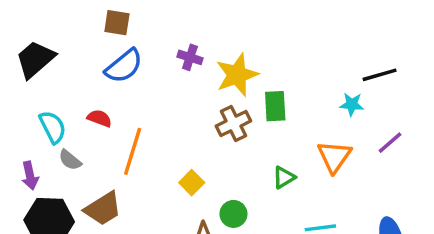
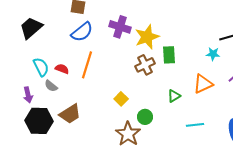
purple cross: (190, 57) -> (120, 27), size x1.5
red semicircle: (100, 118) -> (62, 69), moved
orange line: (133, 151) -> (87, 65), moved
orange triangle: (334, 157) -> (203, 84), turned 30

